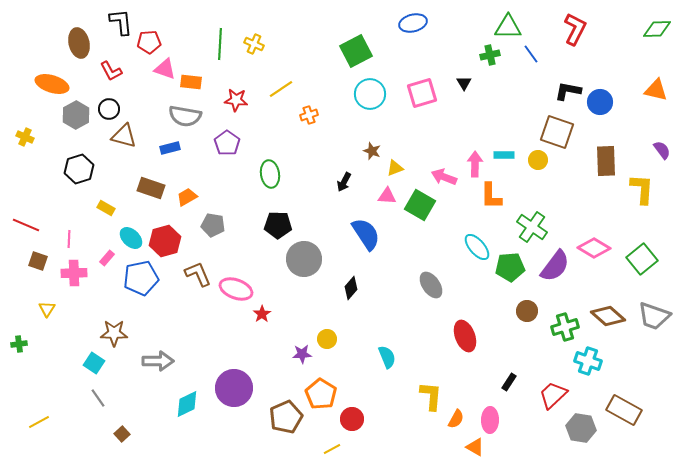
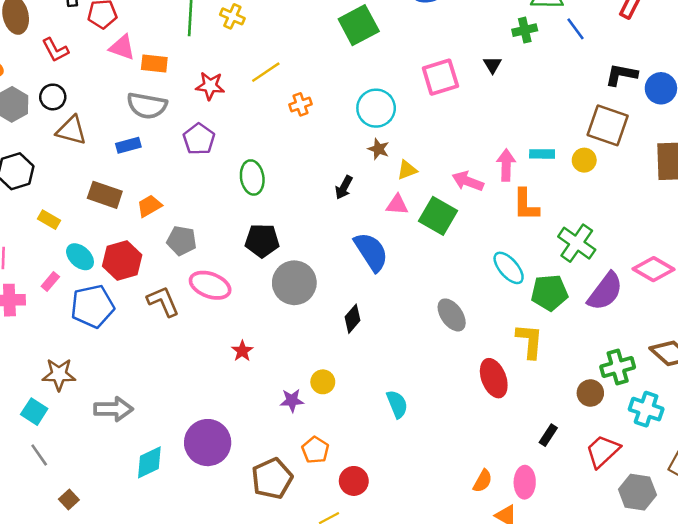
cyan circle: (370, 94) -> (376, 108), moved
pink ellipse: (236, 289) -> (210, 285), moved
brown circle: (527, 311) -> (590, 393), moved
orange pentagon: (321, 394) -> (315, 450), size x0.7
yellow L-shape: (431, 396) -> (530, 341), moved

